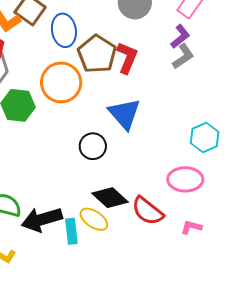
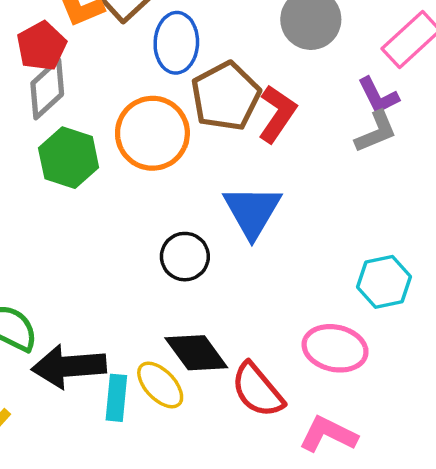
purple L-shape: (180, 36) -> (378, 96), turned 90
pink L-shape: (191, 227) -> (328, 434), size x1.5

